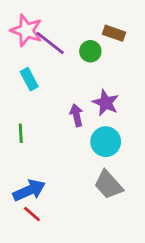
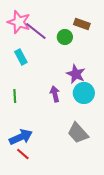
purple arrow: (76, 115) -> (55, 94), moved
cyan circle: (106, 142) -> (84, 93), moved

